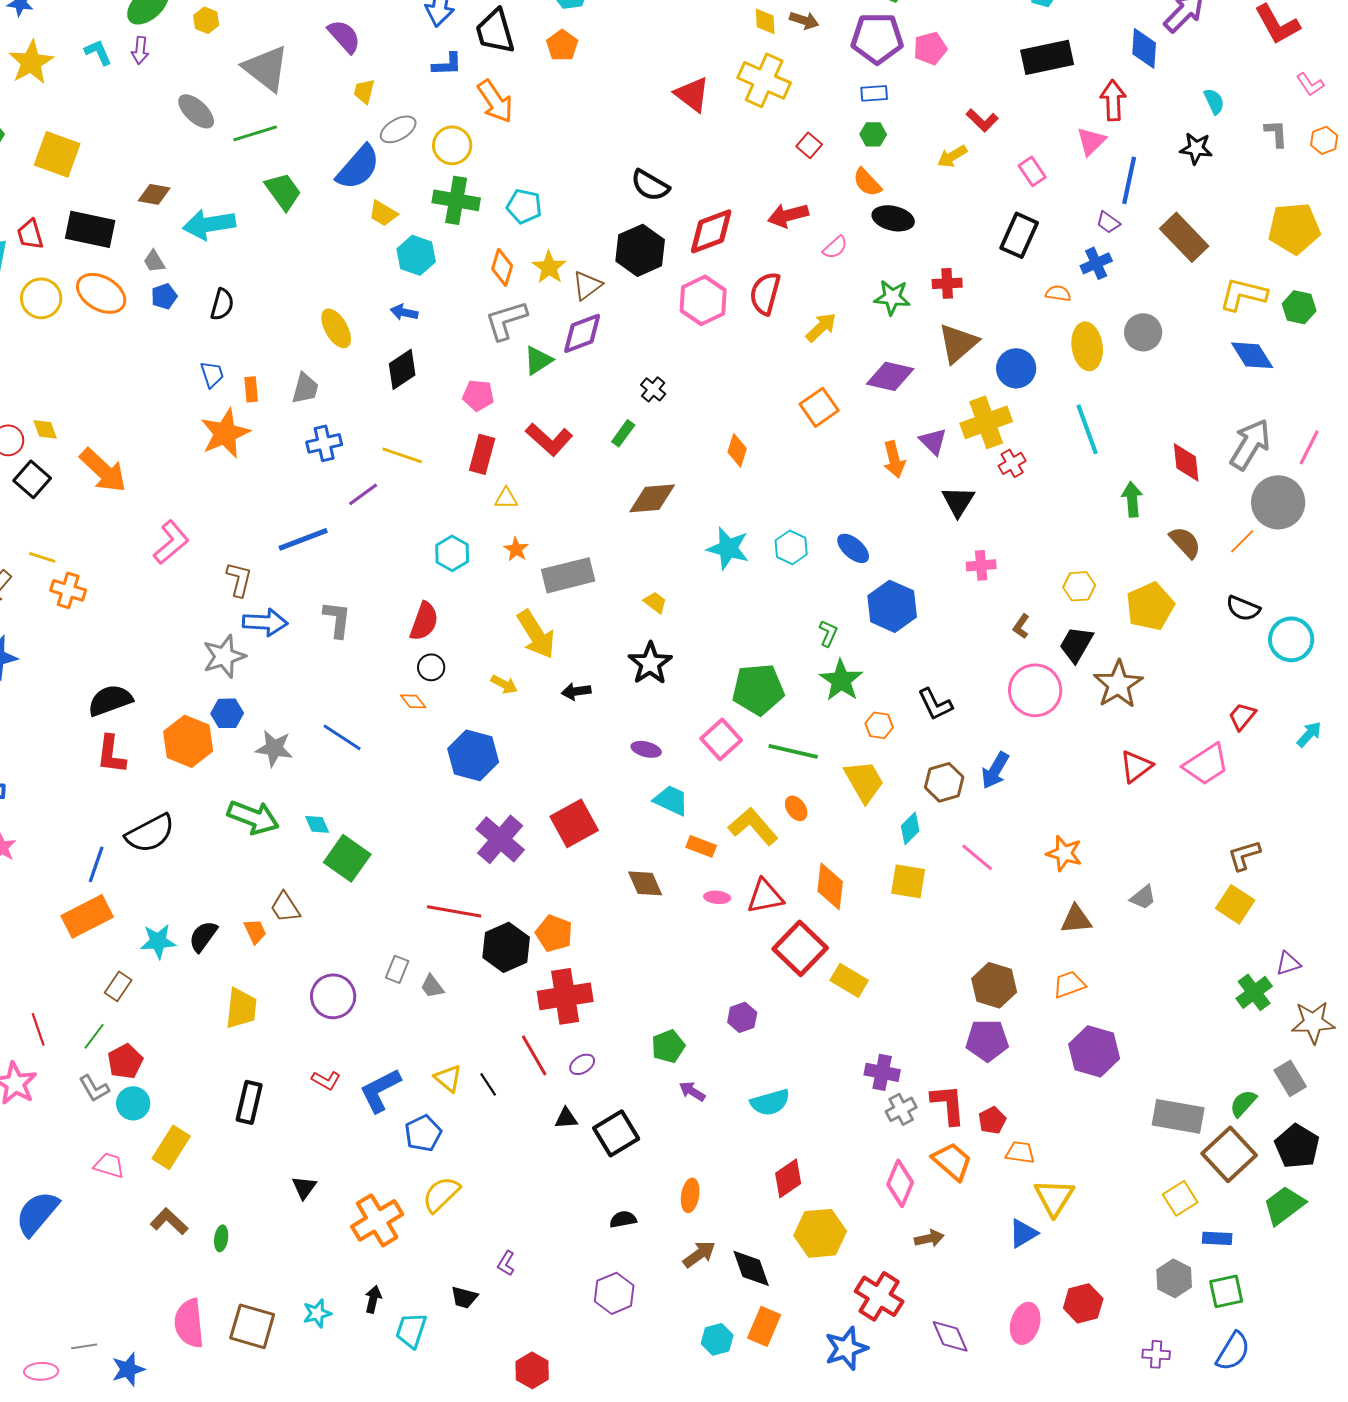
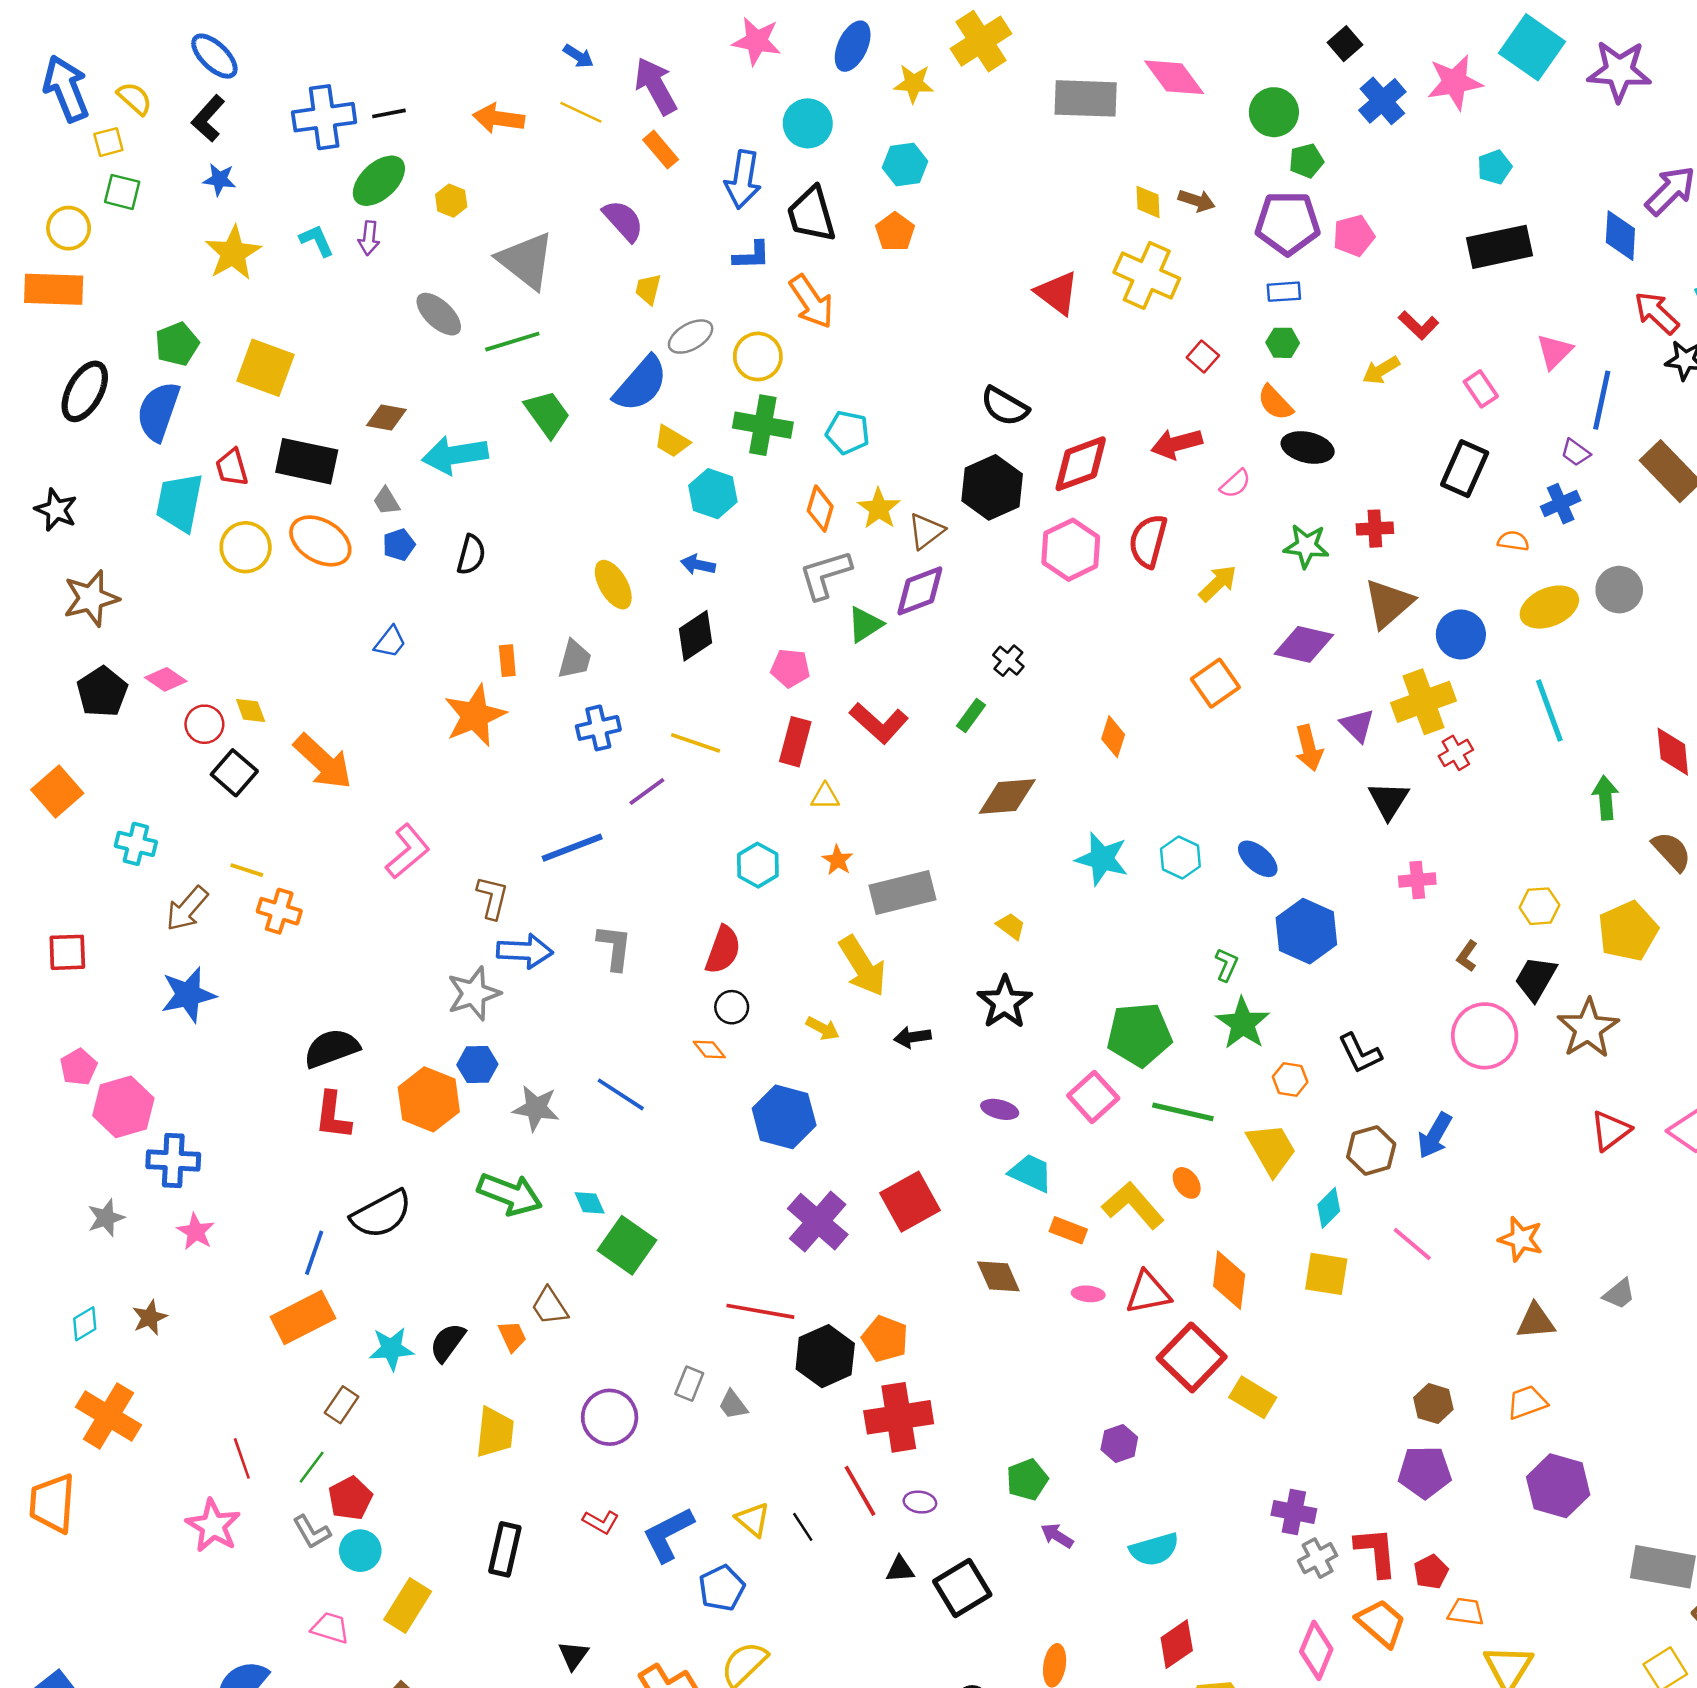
red arrow: (1113, 100) -> (1657, 313), moved, turned -45
yellow ellipse: (1087, 346) -> (1549, 607), turned 75
blue trapezoid: (212, 374) -> (390, 642), moved, turned 56
brown hexagon: (994, 985) -> (1433, 1404), size x0.7
purple ellipse: (582, 1064) -> (920, 1502), turned 40

